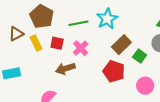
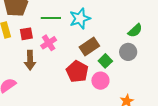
red square: (57, 43) -> (26, 34), turned -32
brown arrow: (65, 69) -> (30, 60), turned -84
pink circle: (145, 86) -> (100, 81), moved

